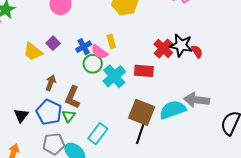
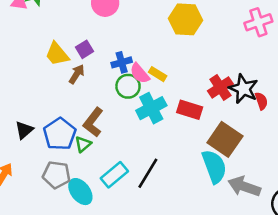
yellow rectangle: (111, 41) -> (158, 74), moved, turned -56
brown arrow: (51, 83) -> (77, 74), moved
gray arrow: (197, 100) -> (244, 186), moved
cyan semicircle: (173, 110) -> (214, 166), turned 76
brown square: (142, 112) -> (225, 139), moved
black line: (141, 132) -> (148, 173), moved

